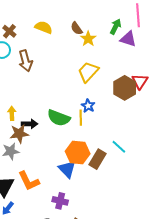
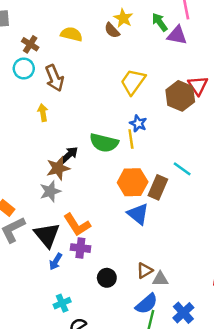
green arrow: (116, 27) -> (160, 22), turned -56
yellow star: (88, 39) -> (123, 18), moved
yellow arrow: (12, 113) -> (43, 113), moved
black arrow: (30, 124) -> (69, 155), turned -35
blue triangle: (67, 169) -> (138, 214), moved
purple cross: (60, 201) -> (80, 248), moved

